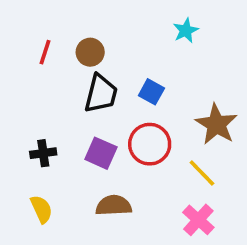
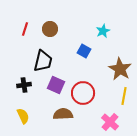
cyan star: (186, 31) -> (103, 31), moved
black trapezoid: (101, 94) -> (43, 61), moved
red circle: (150, 144) -> (83, 93), moved
yellow line: (202, 173) -> (124, 96), moved, turned 54

